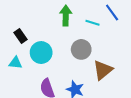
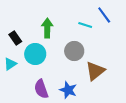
green arrow: (66, 16) -> (47, 28), moved
cyan triangle: (15, 63) -> (10, 64), turned -40

